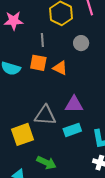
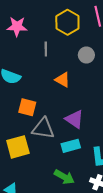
orange square: (38, 63) -> (27, 107), moved
purple triangle: (74, 104) -> (74, 119), turned 30
green arrow: (46, 163) -> (64, 177), moved

